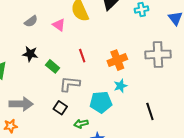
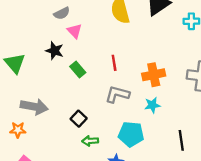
pink triangle: (59, 25) -> (75, 31), moved
gray L-shape: (70, 84) -> (117, 94), moved
cyan pentagon: (101, 102) -> (131, 134), moved
green arrow: (81, 124) -> (90, 141), moved

